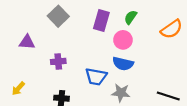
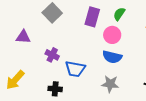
purple cross: (58, 61) -> (52, 55), turned 32
blue trapezoid: (96, 77) -> (75, 69), moved
yellow arrow: (18, 88) -> (15, 80), size x1.5

